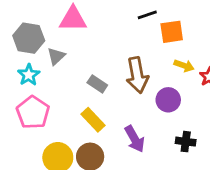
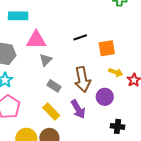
black line: (147, 15) -> (80, 37), moved
gray triangle: (56, 56) -> (46, 60), moved
purple arrow: (135, 139) -> (78, 109), moved

